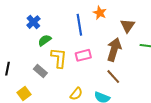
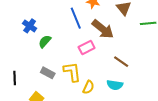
brown arrow: (114, 49) -> (103, 29), moved, turned 125
yellow L-shape: (59, 58) -> (72, 72), moved

